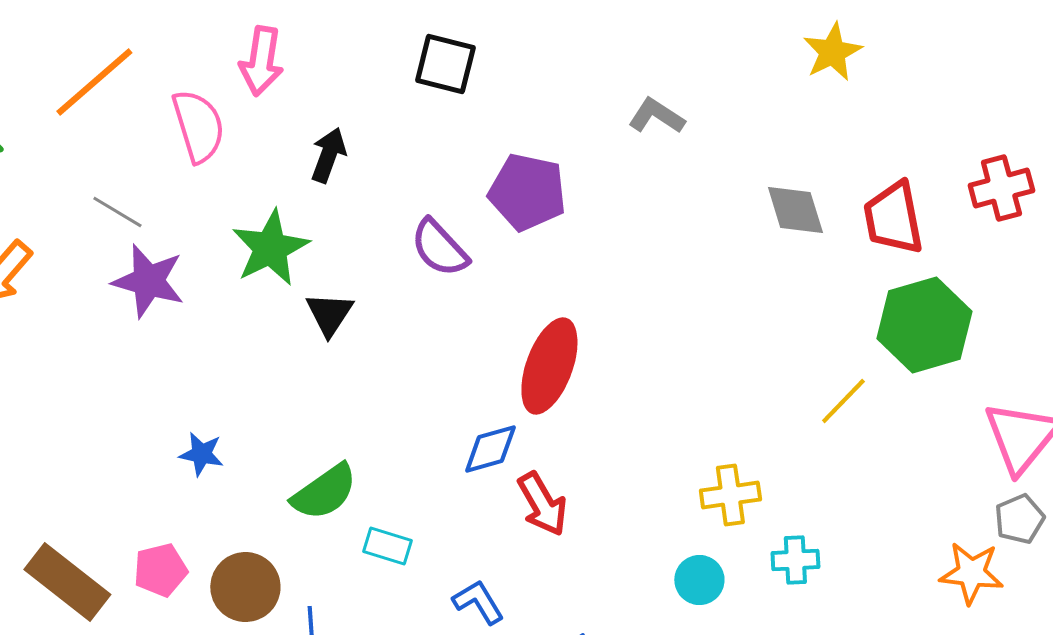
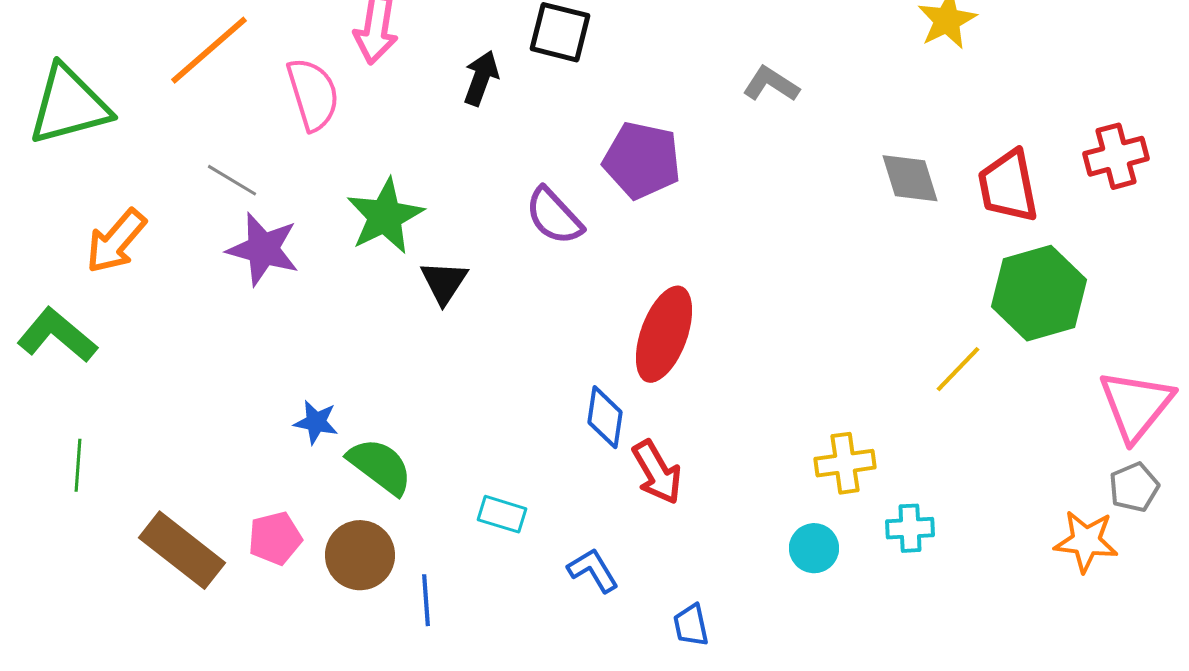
black arrow: (328, 155) -> (481, 78), moved
blue diamond: (490, 449) -> (605, 417), turned -66
green semicircle: (324, 492) -> (380, 466), moved, turned -108

